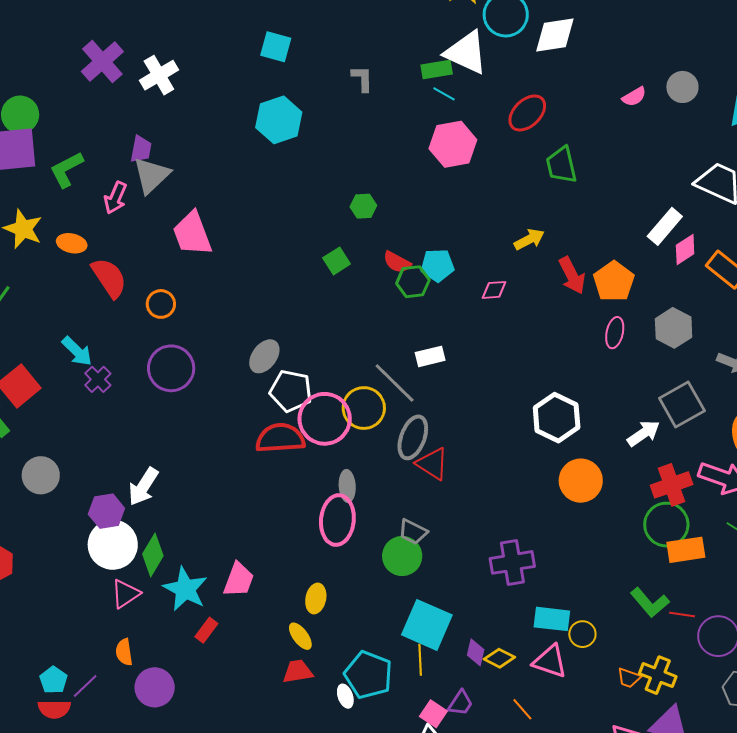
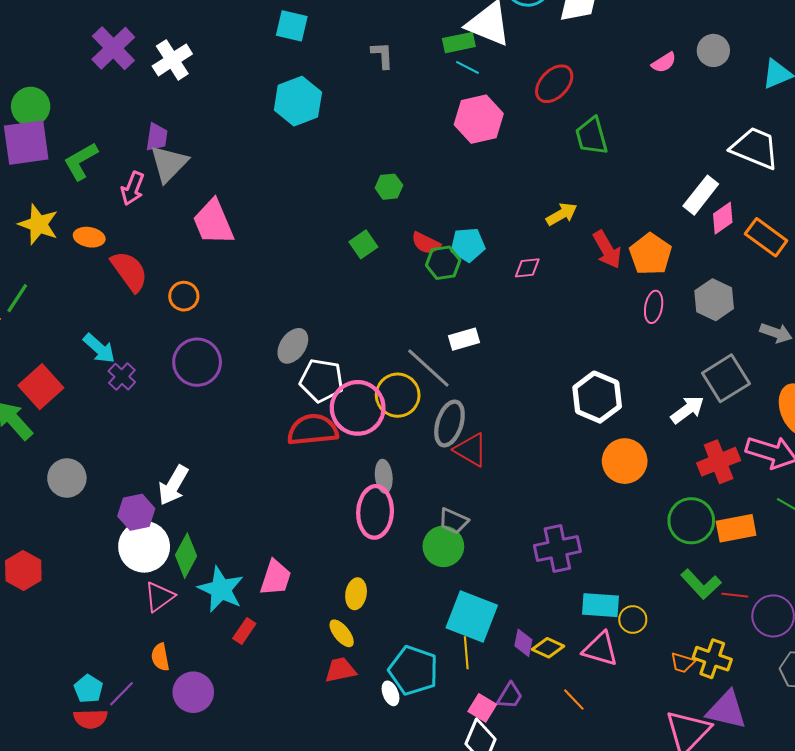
green circle: (666, 525) -> (691, 521), moved

